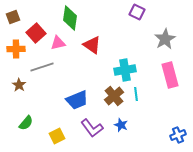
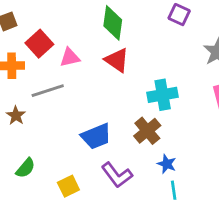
green diamond: (70, 18) -> (113, 23), moved
cyan line: (136, 94) -> (174, 190), moved
blue star: (121, 125) -> (167, 164), moved

